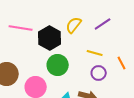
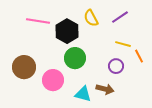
yellow semicircle: (74, 25) -> (91, 18), turned -66
yellow line: (95, 53) -> (123, 44), moved

